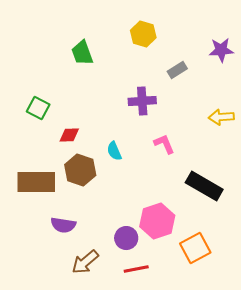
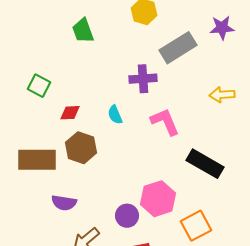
gray rectangle: (177, 70) -> (178, 48), size x1.8
pink L-shape: (164, 144) -> (165, 122), size x1.4
cyan semicircle: (114, 151) -> (115, 115), moved

